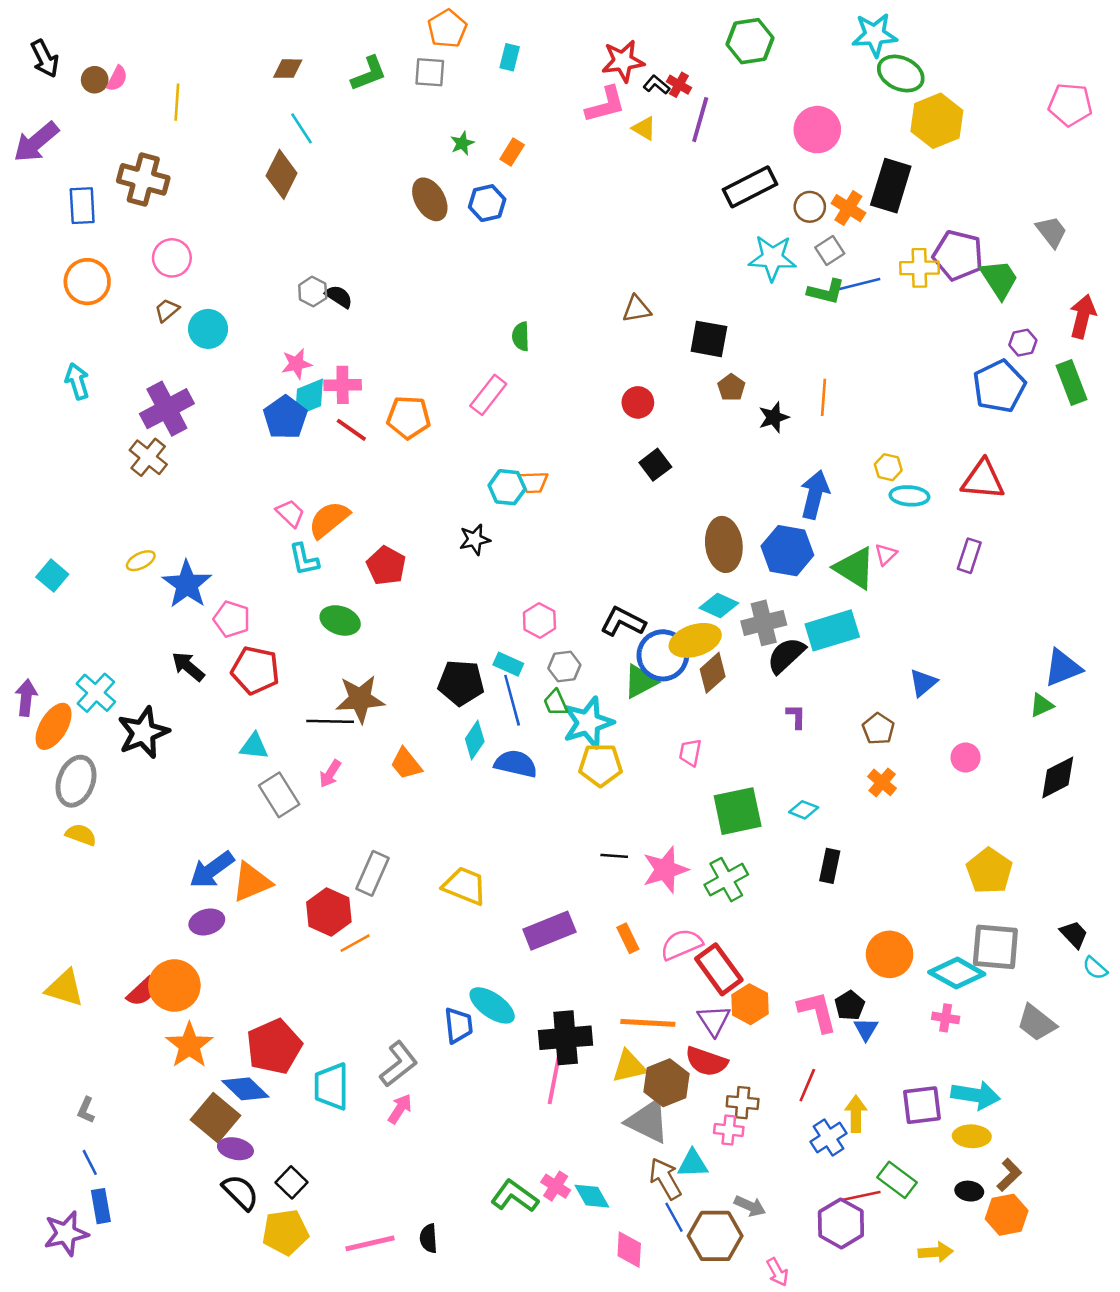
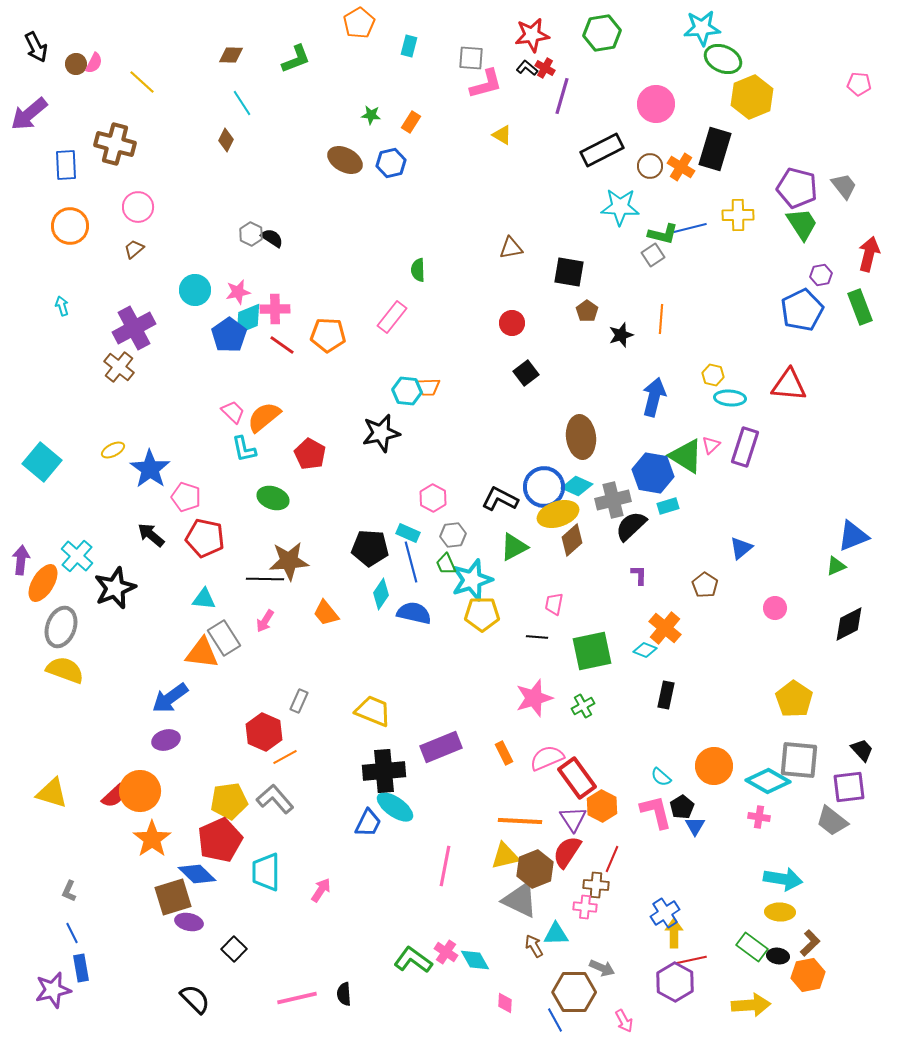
red star: (623, 61) -> (532, 35), moved
gray square: (430, 72) -> (471, 58), moved
yellow line: (177, 102) -> (142, 82), turned -52
pink pentagon: (1070, 105) -> (859, 84), size x0.7
yellow triangle: (644, 128) -> (502, 135), moved
green star: (462, 143) -> (371, 115), turned 30
brown diamond: (282, 174) -> (226, 140), size x0.6
brown ellipse: (430, 199) -> (345, 160), turned -32
gray square: (830, 250) -> (653, 255), moved
purple pentagon: (958, 255) -> (797, 188), moved
cyan circle: (208, 329) -> (195, 290), moved
cyan arrow: (77, 381) -> (62, 306), size x0.7
black star: (475, 539) -> (381, 433), size x1.5
blue hexagon: (787, 551) -> (653, 473), moved
purple rectangle: (969, 556) -> (745, 447), moved, size x1.4
cyan square: (52, 576) -> (42, 462), size x1.5
cyan rectangle: (832, 630) -> (668, 506), size x0.5
blue circle: (663, 655) -> (544, 487), moved
orange cross: (882, 782) -> (665, 628), moved, size x1.4
yellow semicircle: (81, 835) -> (65, 670), size x1.5
black line: (614, 856) -> (537, 637), moved
gray rectangle: (372, 873) -> (299, 701), size x0.7
green cross: (726, 880) -> (583, 706), size x0.7
orange triangle: (252, 882) -> (202, 653), moved, turned 30
cyan semicircle: (1095, 968) -> (661, 777), moved
blue trapezoid: (458, 1025) -> (368, 823), turned 32
black cross: (566, 1038) -> (384, 771), moved
red semicircle: (706, 1062) -> (567, 852), turned 104
gray L-shape: (399, 1064) -> (275, 799), moved, turned -93
red line: (807, 1085) -> (612, 859), moved
purple square: (922, 1105) -> (849, 787), moved
yellow arrow: (856, 1114) -> (674, 933), moved
brown square: (216, 1118) -> (173, 897), turned 33
brown arrow: (665, 1179) -> (534, 946), size x0.7
green rectangle: (897, 1180) -> (752, 947), moved
black semicircle: (240, 1192) -> (195, 999), moved
blue line: (674, 1217) -> (555, 1020), moved
yellow pentagon: (285, 1232) -> (229, 801), moved
pink diamond: (629, 1250) -> (505, 1003), size x0.7
yellow arrow: (936, 1252) -> (751, 1005), size x1.4

